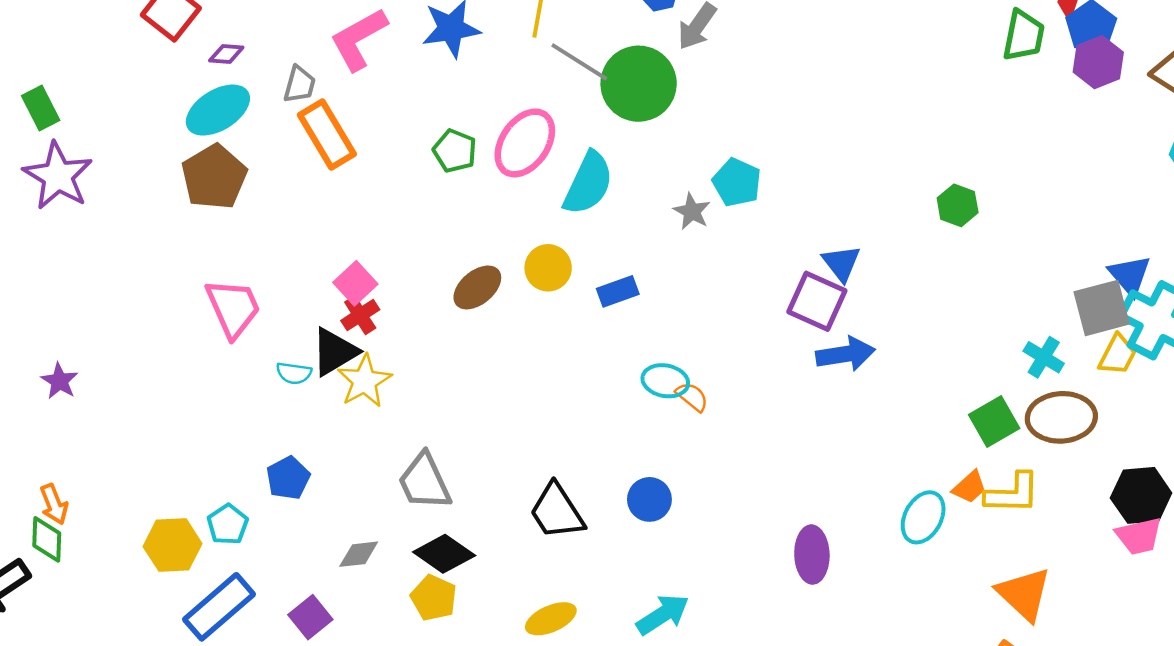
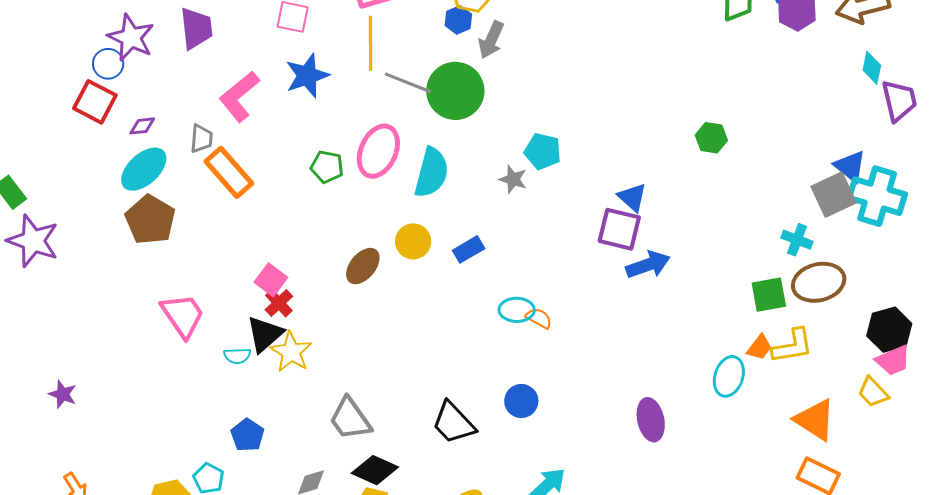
yellow trapezoid: (1117, 355) -> (873, 392), moved, turned 120
green square: (994, 421) -> (769, 295), turned 30

